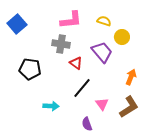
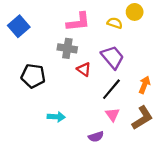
yellow circle: (122, 37) -> (135, 12), moved
black line: (82, 88) -> (111, 89), moved
purple semicircle: (87, 124) -> (96, 137), turned -88

